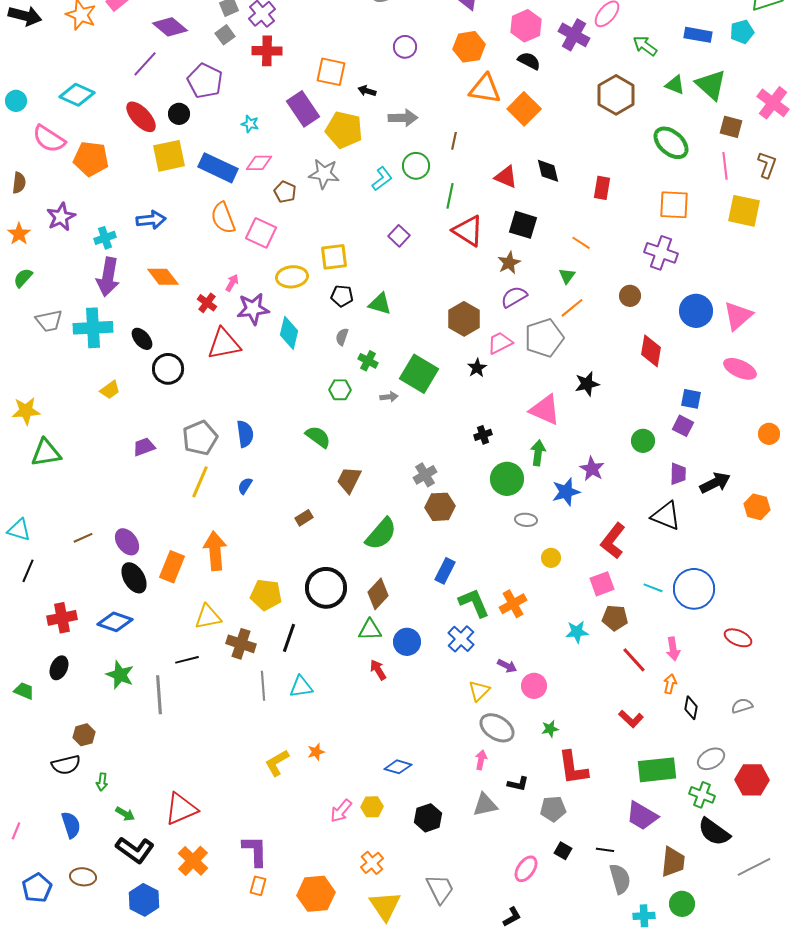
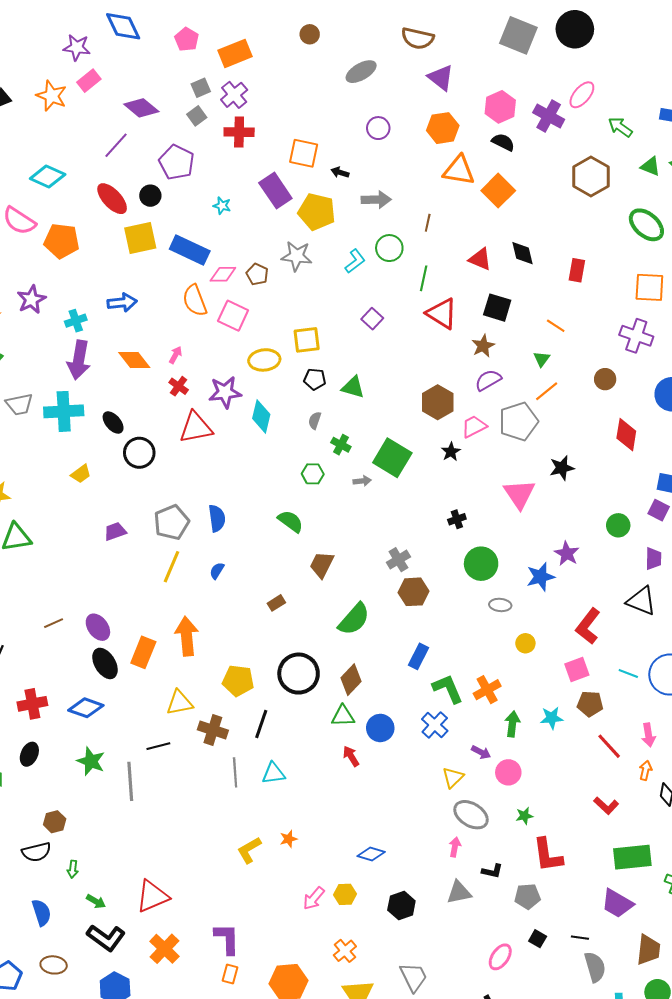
pink diamond: (259, 163) -> (223, 274), moved
pink arrow: (232, 283) -> (176, 355), moved
pink triangle: (545, 410) -> (519, 494), turned 32
green arrow: (538, 453) -> (512, 724), moved

